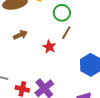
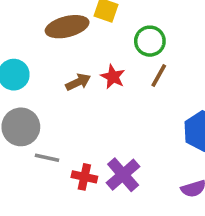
red star: (49, 47) -> (113, 77), moved

